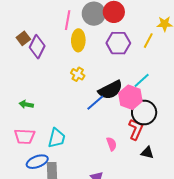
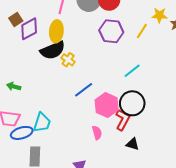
yellow ellipse: (78, 40) -> (56, 31), moved
purple diamond: (37, 47) -> (29, 29), turned 30
black semicircle: (110, 90) -> (53, 50), moved
pink hexagon: (130, 97) -> (107, 105), moved
blue ellipse: (37, 162) -> (22, 133), moved

